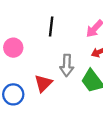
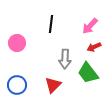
red triangle: (43, 83) -> (53, 85), moved

